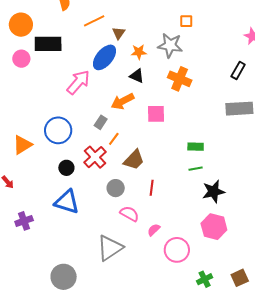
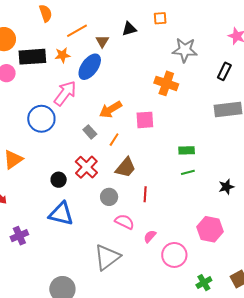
orange square: (186, 21) -> (160, 18), moved
gray star: (170, 45) -> (185, 50), moved
orange star: (139, 52) -> (62, 55), moved
black triangle: (137, 76) -> (129, 29), moved, turned -35
gray rectangle: (101, 122) -> (90, 132), turned -72
blue circle: (58, 130) -> (41, 119), moved
orange line: (114, 139) -> (114, 140), moved
black star: (214, 191) -> (226, 187), moved, size x0.7

